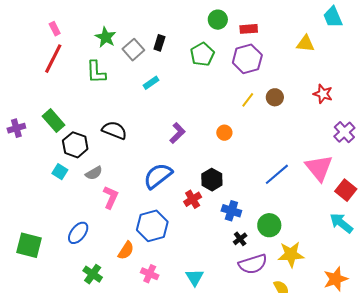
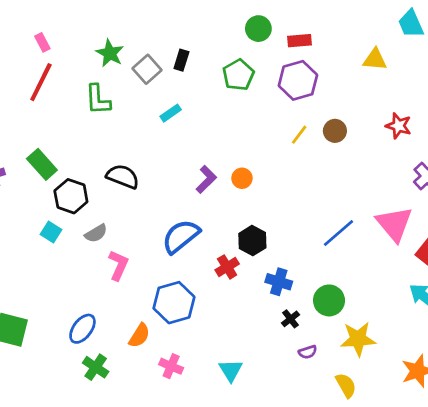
orange circle: (224, 133) -> (242, 178), moved
blue ellipse: (78, 233) -> (82, 329), moved
purple semicircle: (253, 264) -> (308, 352), size x0.5

